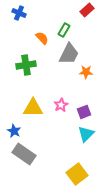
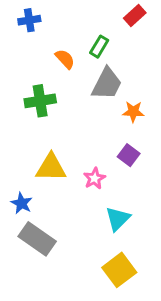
blue cross: (19, 13) -> (29, 20), turned -32
pink star: (61, 105) -> (94, 178), moved
purple square: (84, 112) -> (129, 155), moved, turned -32
cyan triangle: (86, 134) -> (118, 219), moved

